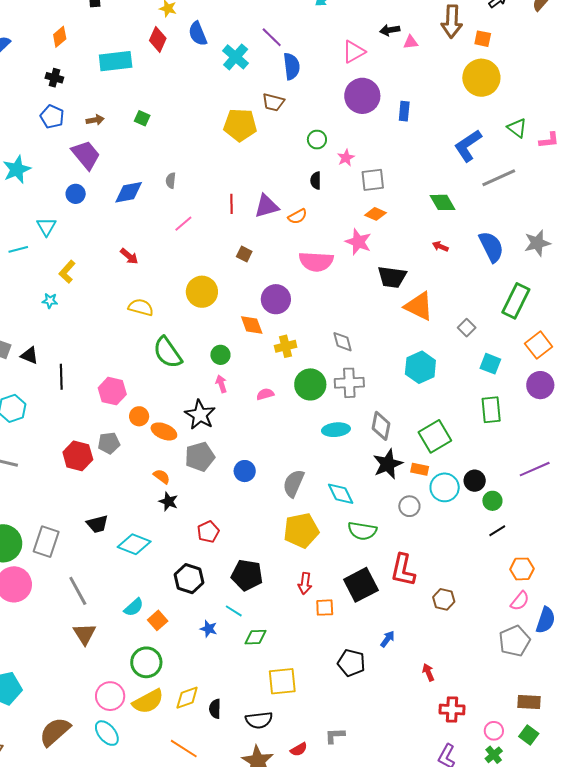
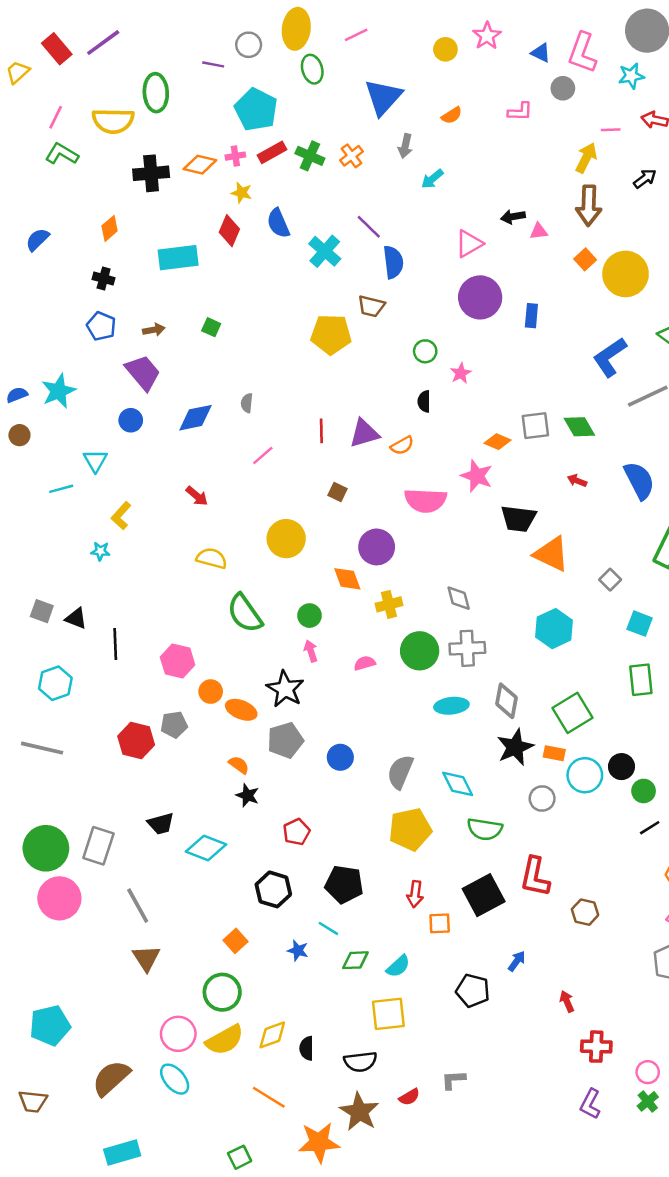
orange square: (483, 39) -> (585, 259), moved, turned 36
gray square: (373, 180) -> (535, 426), moved
cyan semicircle: (134, 607) -> (398, 966), moved

